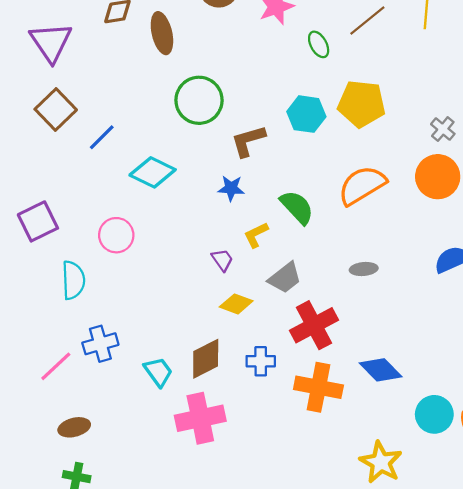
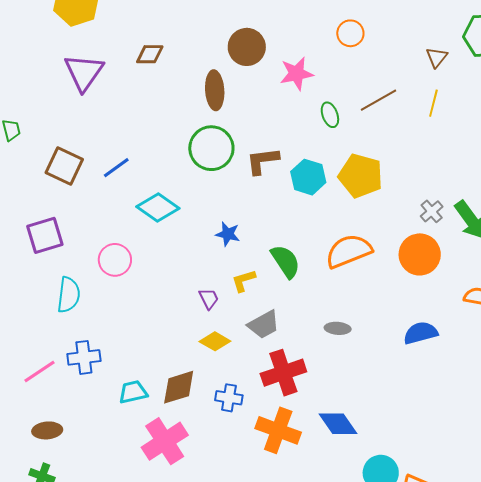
brown ellipse: (162, 33) -> (215, 90), moved
brown square: (56, 109) -> (64, 166), moved, turned -30
brown L-shape: (248, 141) -> (263, 161), moved
cyan trapezoid: (158, 372) -> (133, 392), turned -76
pink cross: (200, 418) -> (165, 441), turned -30

